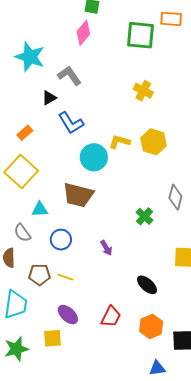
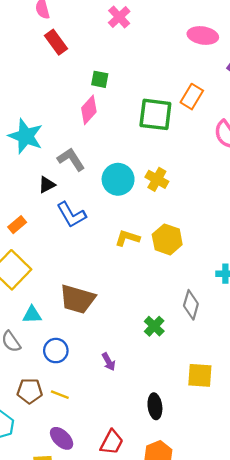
orange rectangle: (171, 19) -> (192, 97), turned -65
cyan circle: (94, 157) -> (118, 179), moved
black ellipse: (147, 285) -> (155, 406), turned 40

